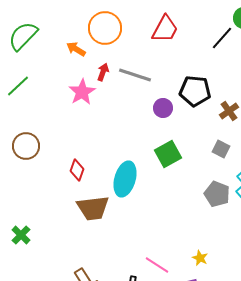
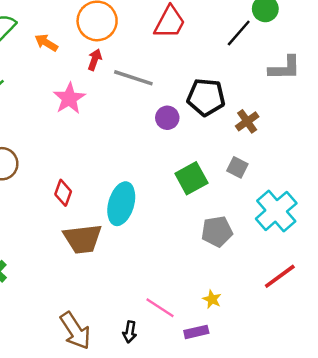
orange arrow: (76, 49) -> (46, 43), moved
red arrow: (103, 72) -> (95, 60), moved
green square: (168, 154) -> (191, 178), moved
gray pentagon: (217, 194) -> (217, 231), moved, turned -30

